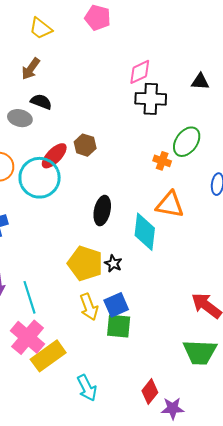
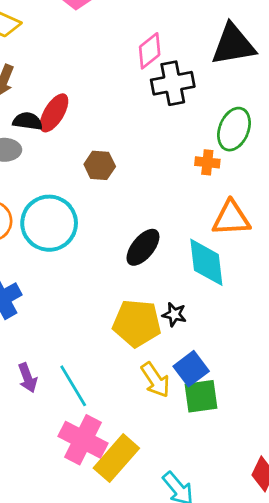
black triangle: (200, 82) -> (233, 45), size x1.8
red ellipse: (54, 156) -> (54, 113), moved
black ellipse: (102, 211) -> (143, 247), turned 40

